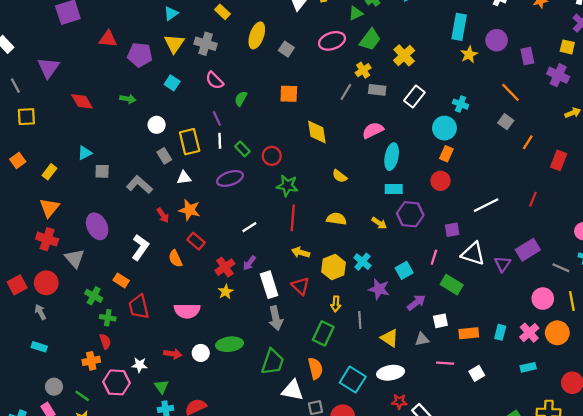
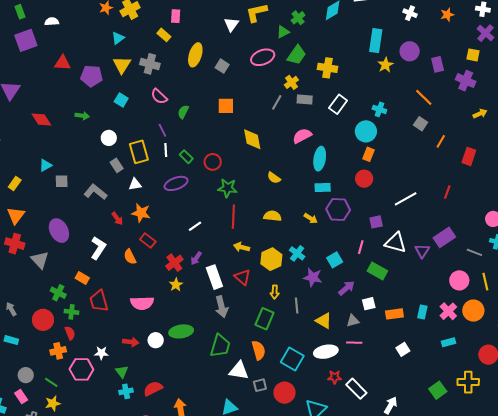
yellow cross: (404, 55) -> (328, 68), turned -36
red circle: (46, 283) -> (43, 320), moved
pink line: (445, 363) -> (354, 343), moved

